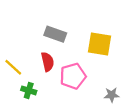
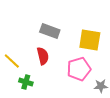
pink pentagon: (73, 76) -> (79, 69), moved

